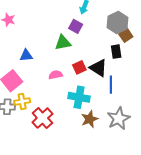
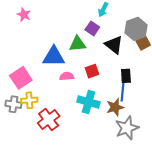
black rectangle: (116, 52) -> (126, 76), moved
blue triangle: (26, 55) -> (54, 57), moved, size x1.6
black triangle: (98, 68) -> (114, 45), moved
brown star: (90, 119) -> (115, 107), moved

